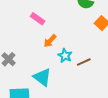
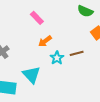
brown line: (84, 62) -> (77, 53), moved

